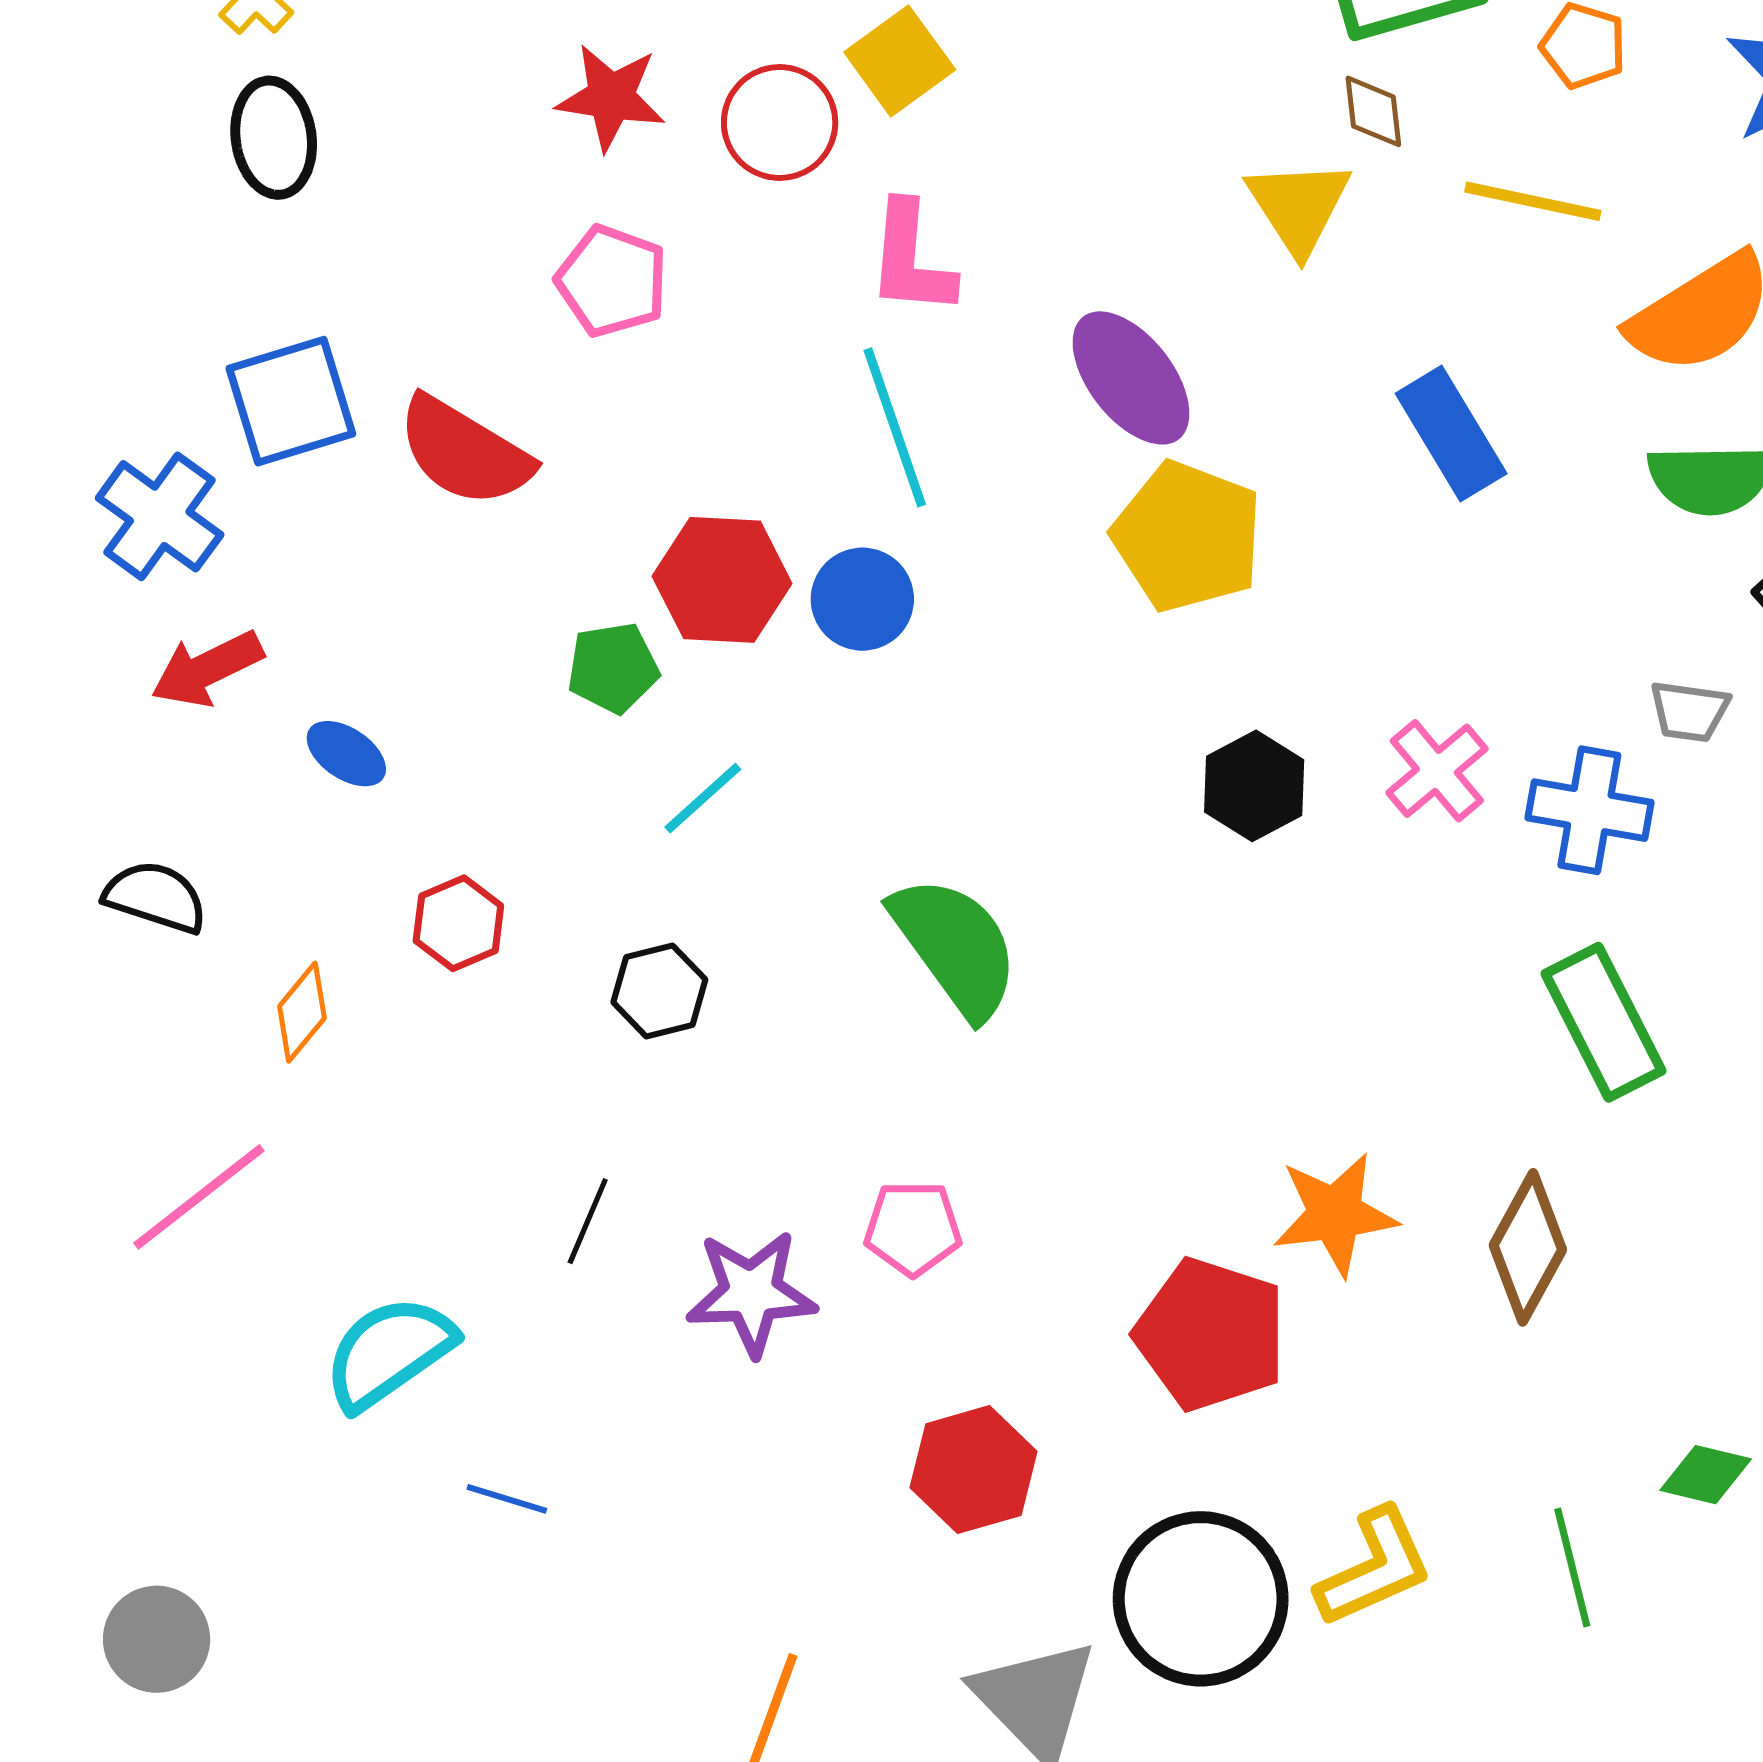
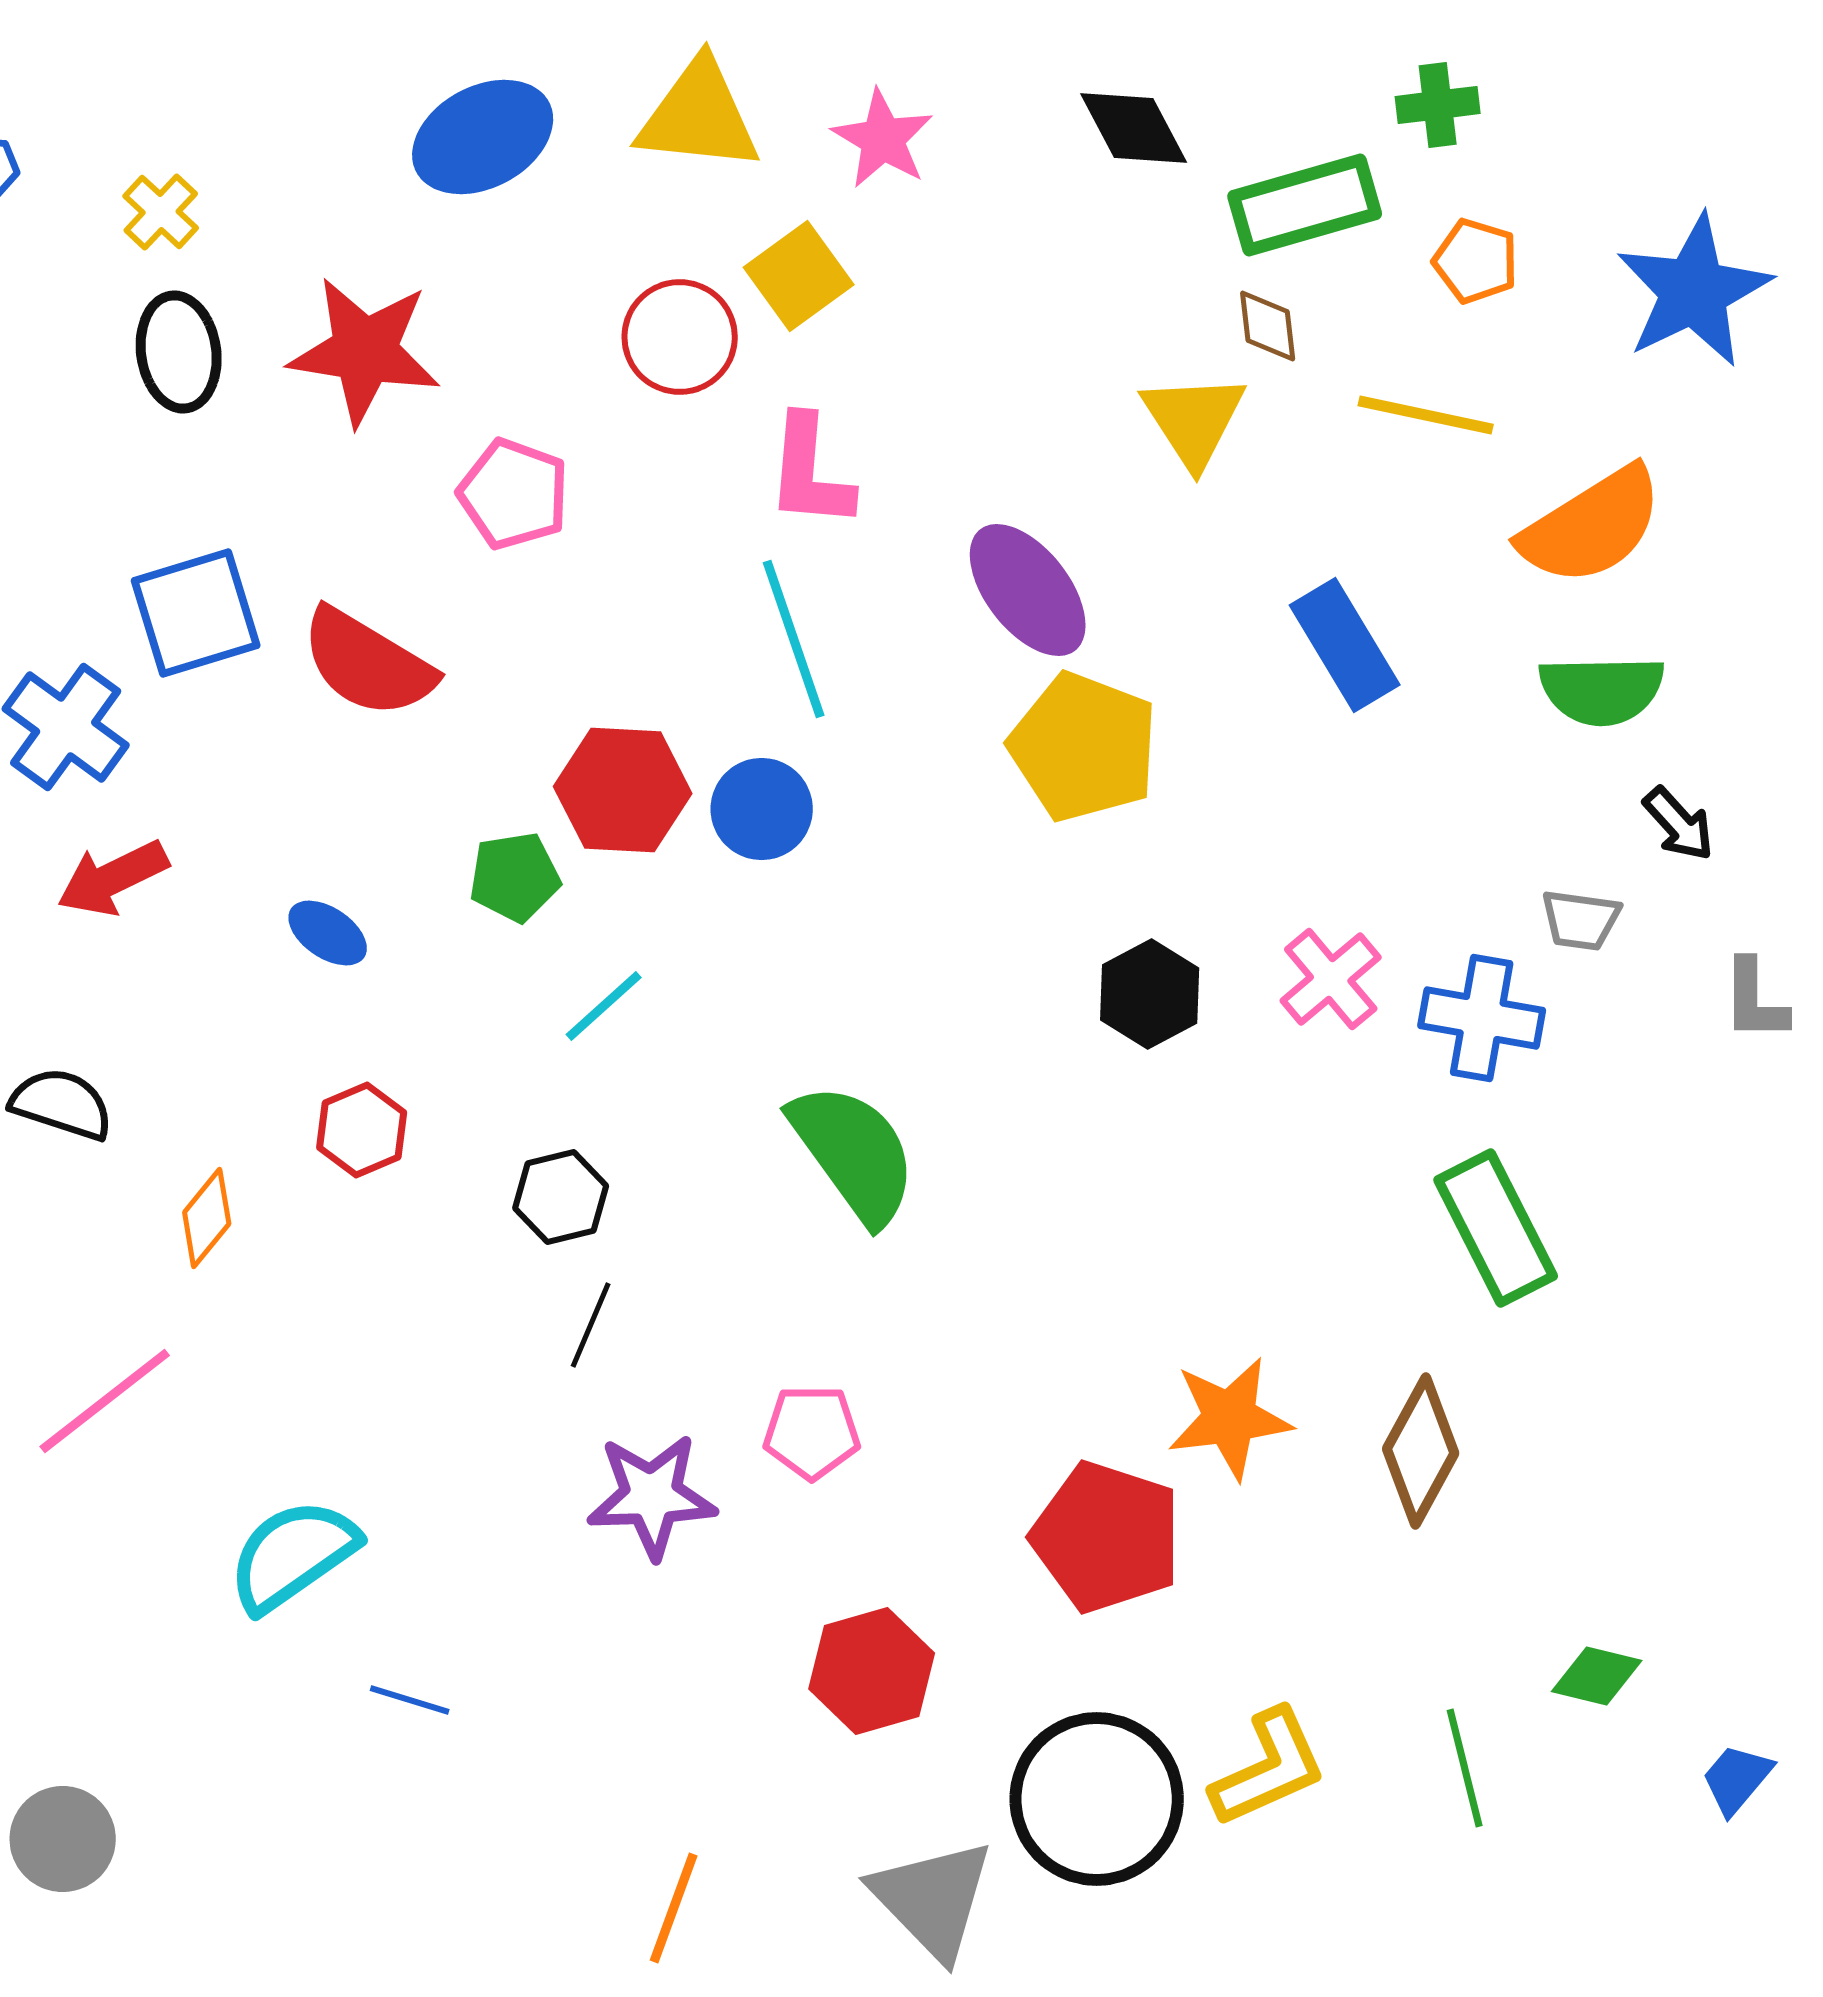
red star: (611, 97) -> (365, 351), moved, size x1.4
blue ellipse: (346, 754) -> (328, 933), moved
black line: (588, 1221) -> (591, 1325), moved

